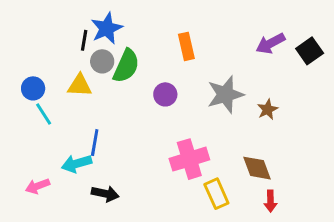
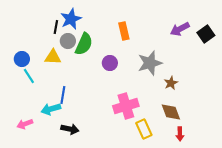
brown star: (267, 109) -> (171, 83), moved

